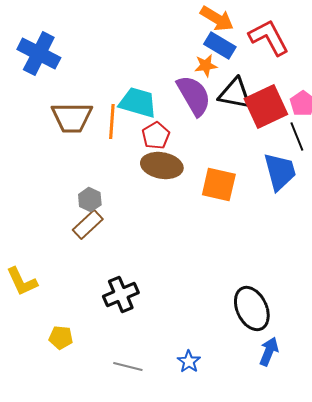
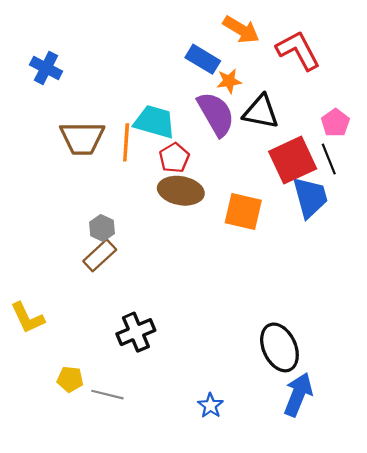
blue rectangle: (220, 46) -> (203, 59), moved
blue cross: (39, 54) -> (46, 68), size x0.7
red square: (266, 107) -> (293, 160), moved
blue arrow: (269, 352) -> (298, 395), size x1.4
gray line: (128, 367) -> (107, 395), moved

